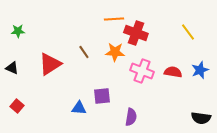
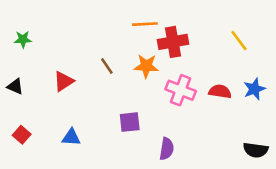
red cross: (136, 33) -> (173, 42), turned -30
red triangle: (50, 64) -> (64, 81), size x0.7
blue triangle: (79, 108) -> (71, 137), moved

